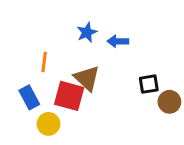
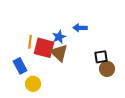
blue star: (87, 32) -> (59, 37), moved
red square: (69, 96) -> (44, 48), moved
brown circle: (169, 102) -> (107, 69), moved

